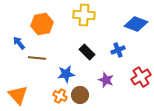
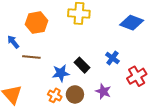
blue cross: (118, 50) -> (112, 58), moved, turned -32
black rectangle: (87, 52) -> (82, 65), moved
purple star: (106, 80) -> (103, 91), moved

